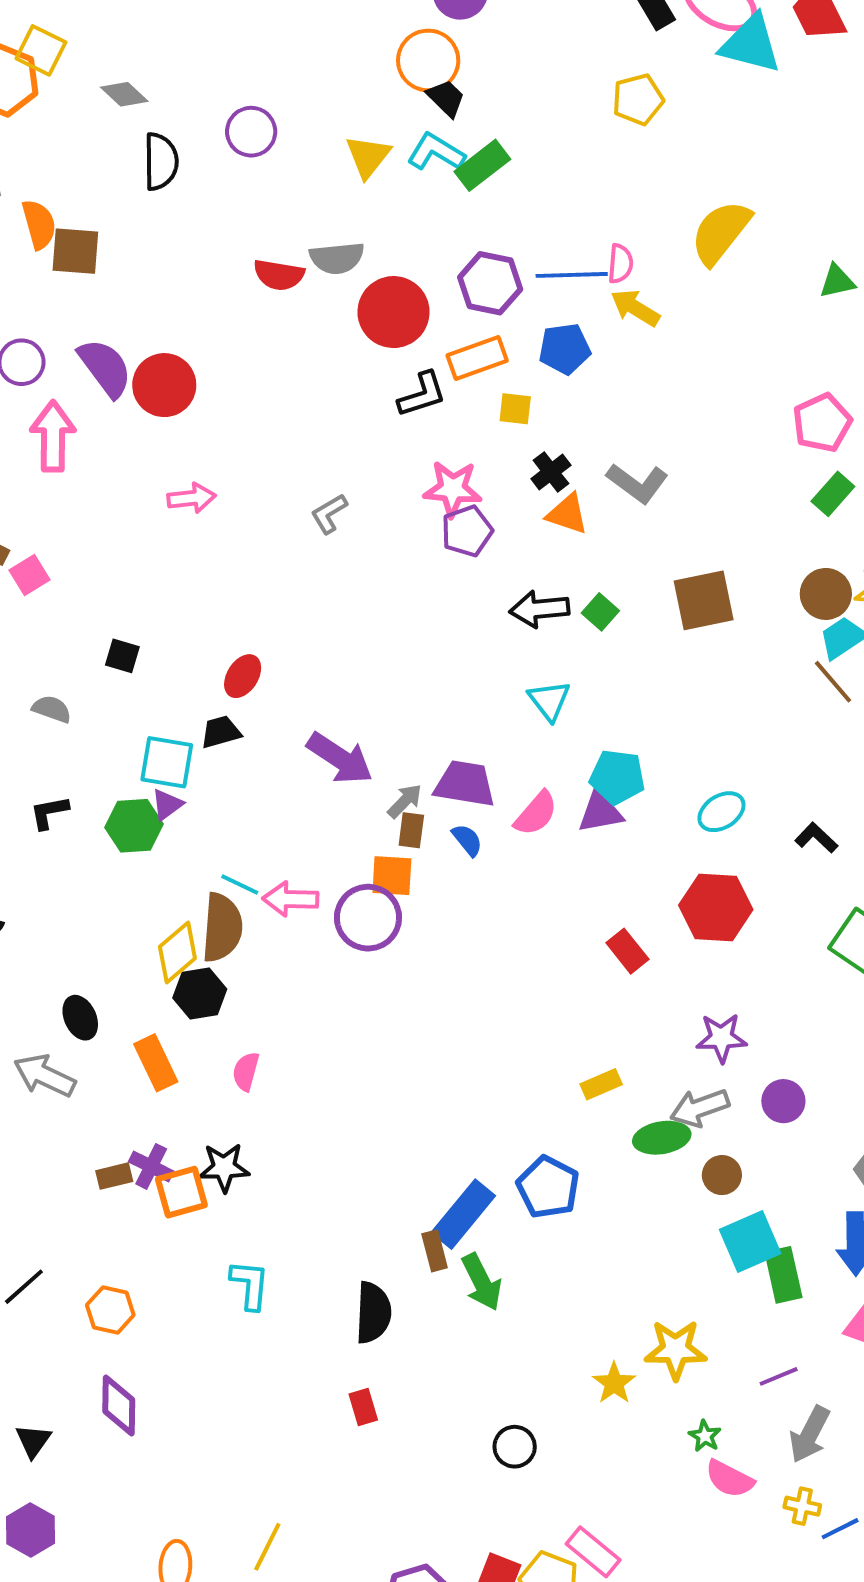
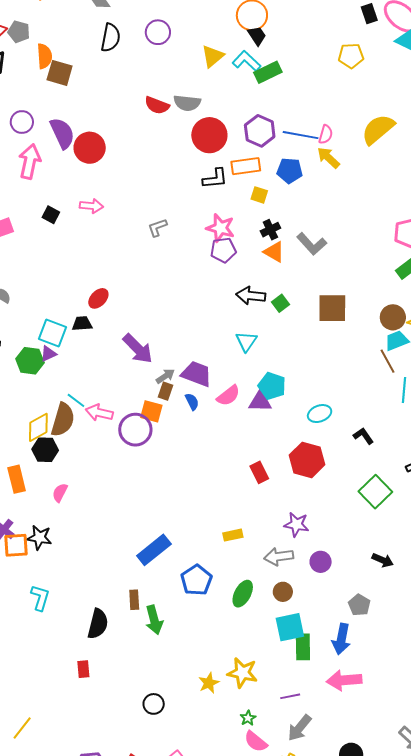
black square: (122, 656) -> (51, 215), moved
green ellipse: (662, 1138) -> (243, 594), moved, turned -64
blue rectangle: (463, 1214) -> (154, 550), moved

